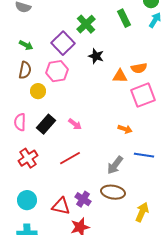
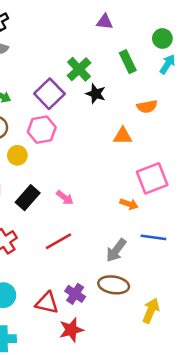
black star: (96, 56) -> (96, 94), moved
orange semicircle: (139, 68) -> (147, 107), moved
pink square: (143, 95) -> (152, 178), moved

